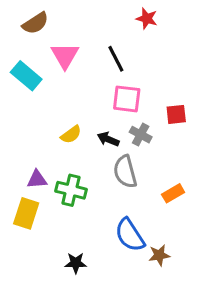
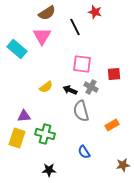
brown semicircle: (35, 23) -> (47, 13), moved
black line: (116, 59) -> (75, 27), moved
green cross: (71, 190) -> (45, 134), moved
blue semicircle: (130, 235) -> (84, 152), size x0.6
brown star: (159, 255) -> (123, 165), moved

